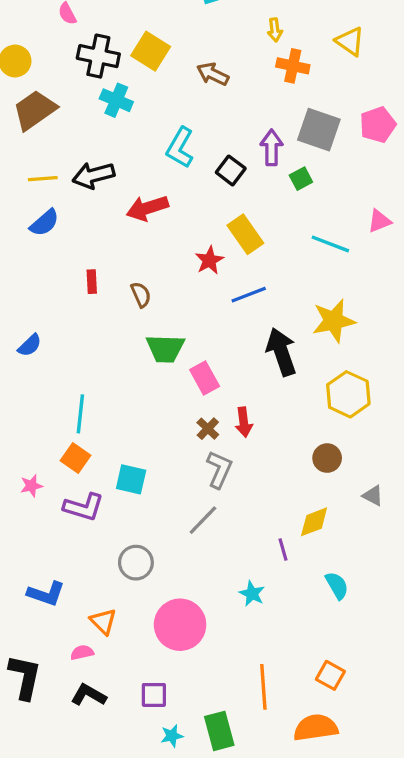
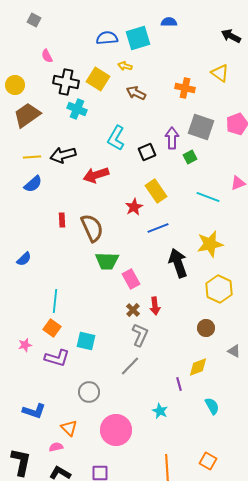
yellow arrow: (275, 30) -> (125, 66), moved, turned 112
black square: (231, 170) -> (147, 152), turned 30
brown semicircle: (141, 295) -> (92, 228), size x1.8

